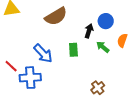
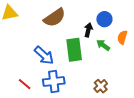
green rectangle: (73, 50) -> (74, 50), size x1.6
red line: (11, 66) -> (25, 84), moved
blue cross: (30, 78) -> (54, 82), moved

